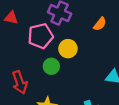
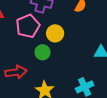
red arrow: (20, 82) -> (16, 72), turned -70

